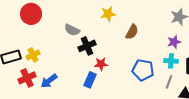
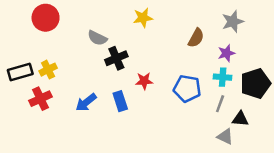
brown semicircle: (132, 32) -> (196, 38), moved
red star: (101, 64) -> (144, 81), moved
blue rectangle: (90, 80) -> (120, 101), turned -42
blue arrow: (49, 81) -> (86, 102), moved

